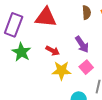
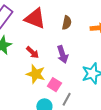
brown semicircle: (87, 12) -> (67, 23), moved
pink square: (86, 67) -> (54, 85), moved, turned -32

